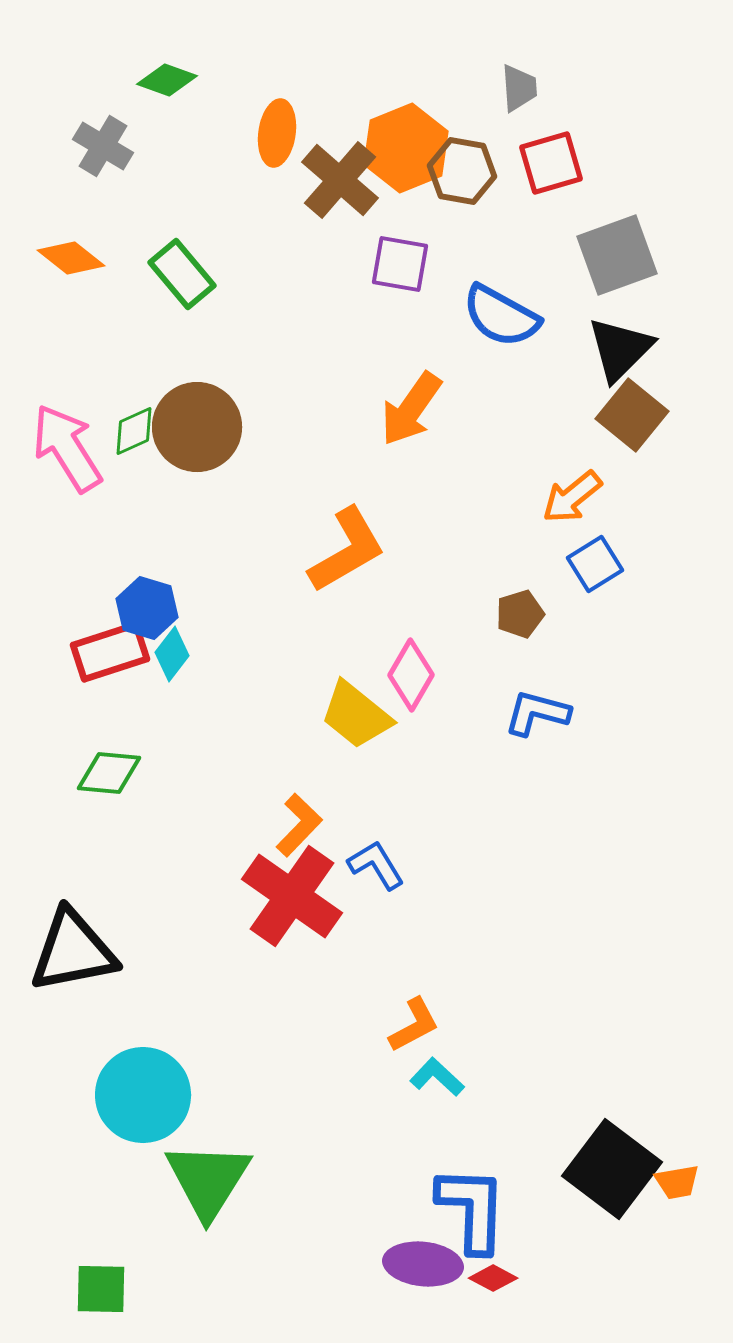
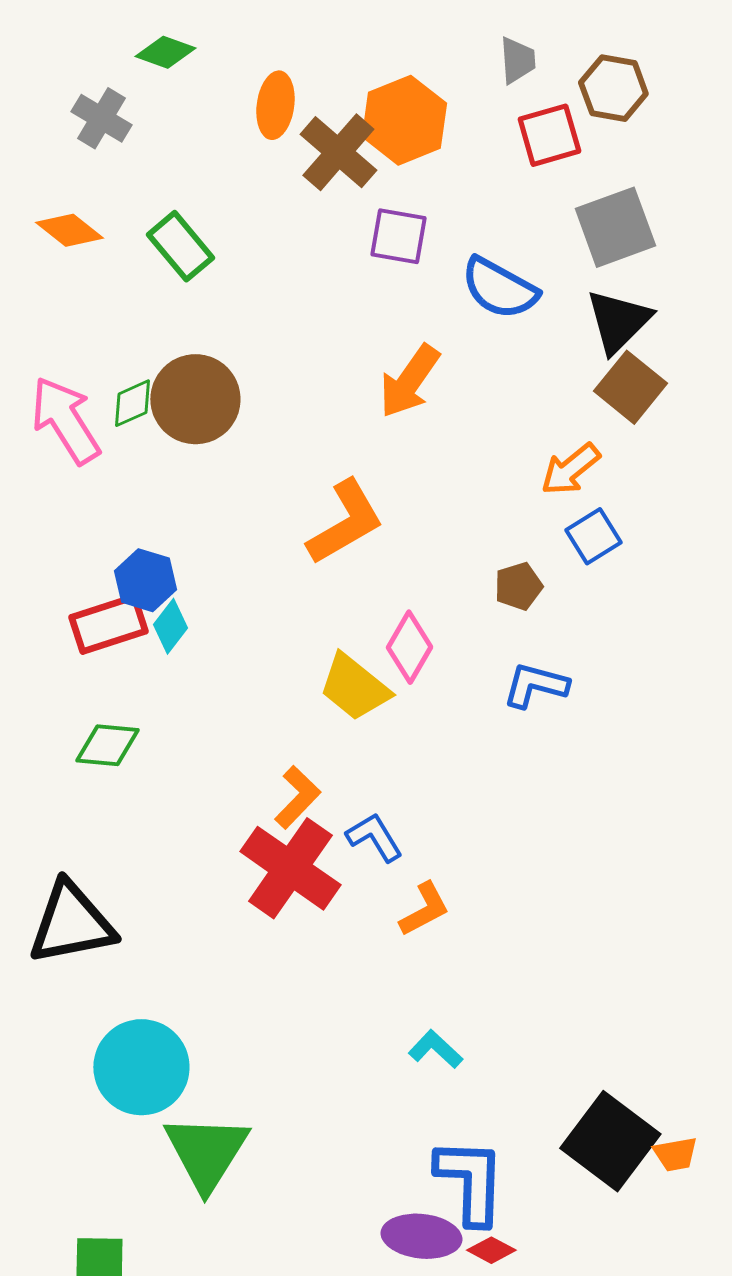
brown hexagon: (462, 171) -> (613, 88), moved
orange L-shape: (414, 1025) -> (424, 909), moved

